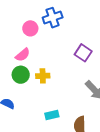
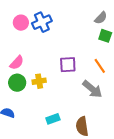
pink circle: (30, 28) -> (21, 23), moved
purple square: (83, 53) -> (68, 65), moved, turned -30

